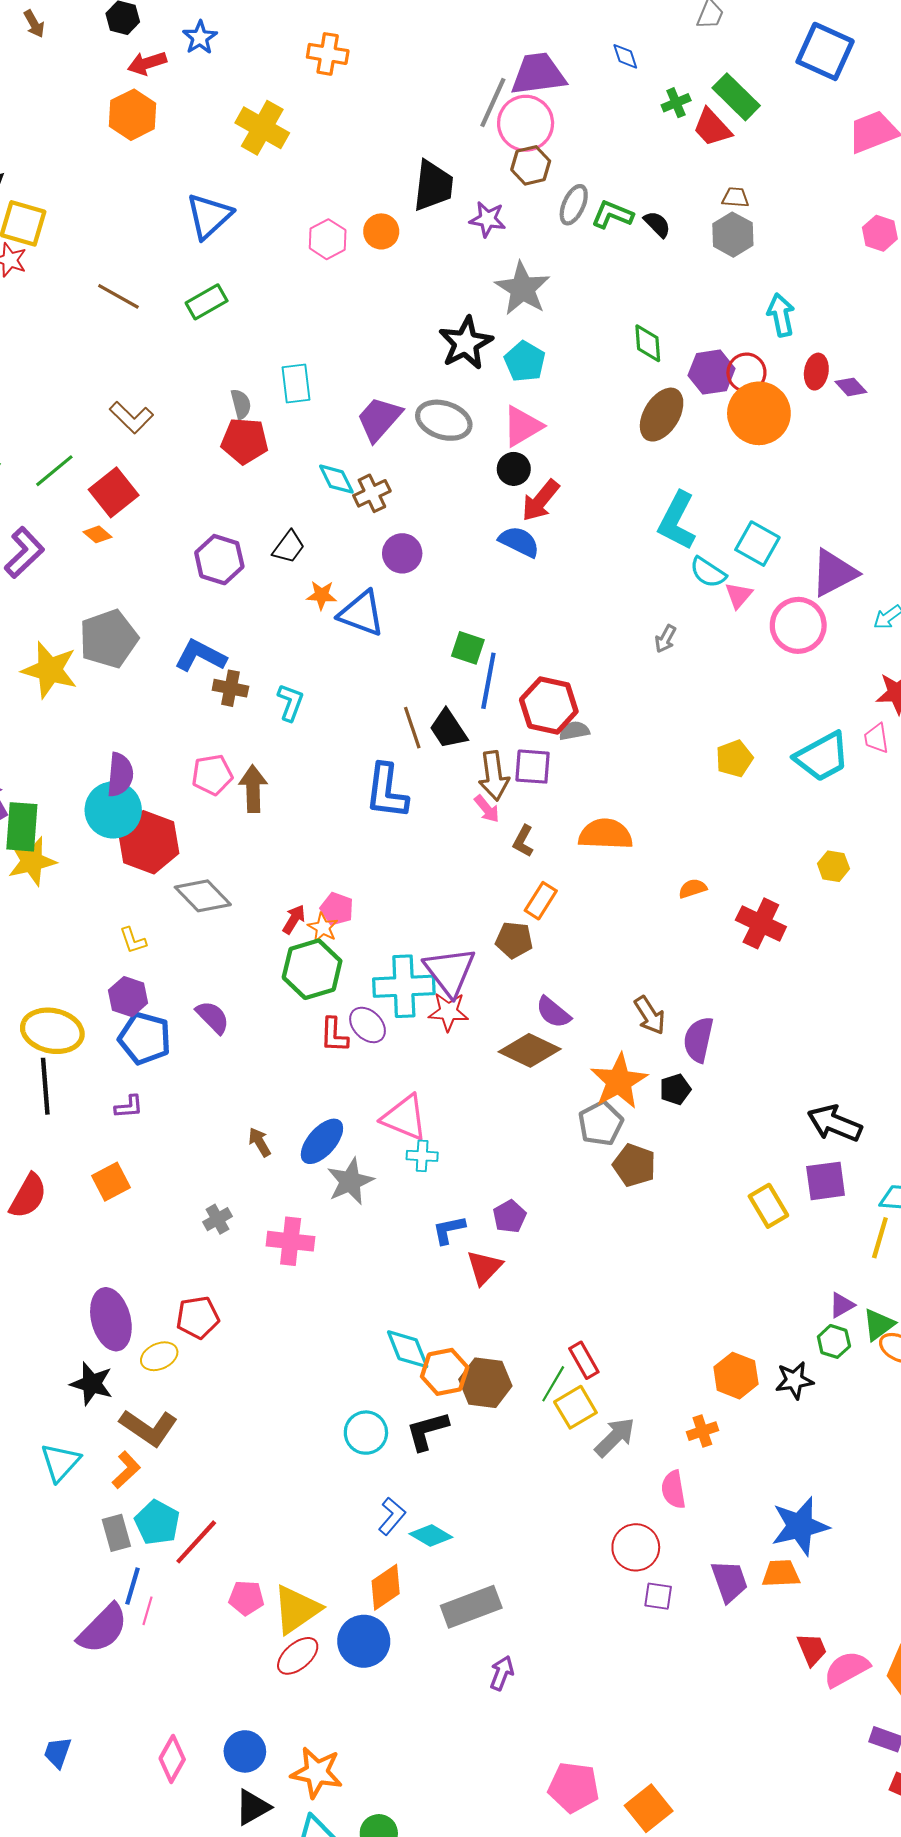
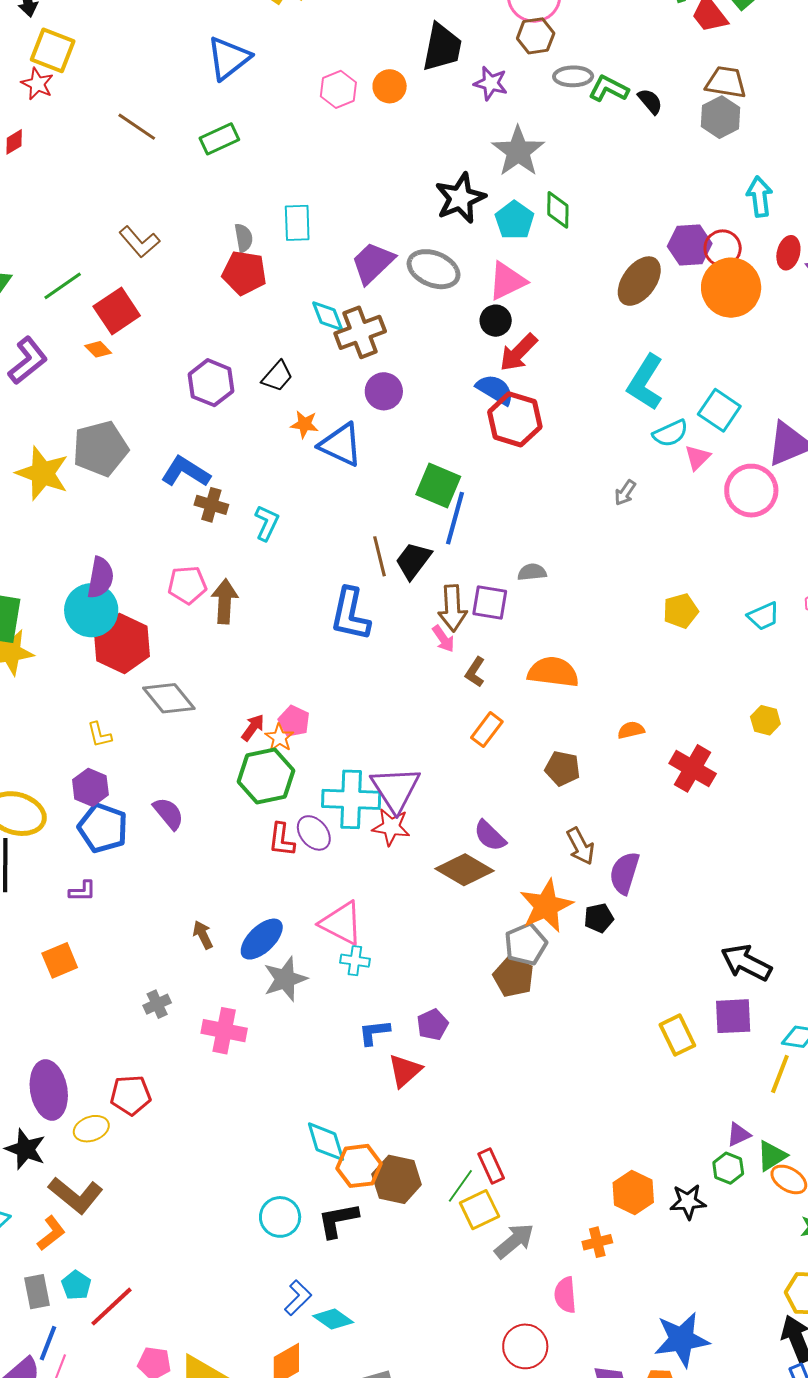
brown trapezoid: (735, 197) -> (726, 82), size x1.6
gray ellipse: (574, 205) -> (573, 76), turned 60
green diamond: (648, 343) -> (558, 210), moved
brown cross: (372, 493) -> (360, 332), size x1.4
cyan semicircle: (708, 572) -> (670, 433), turned -63
green square: (468, 648) -> (438, 485), size x1.4
red hexagon: (549, 706) -> (515, 419), moved
black trapezoid: (448, 729) -> (413, 561), turned 66
cyan trapezoid: (822, 757) -> (763, 616), size x0.6
brown pentagon: (514, 940) -> (562, 768), moved
brown pentagon: (634, 1165) -> (513, 977), moved
cyan pentagon: (157, 1523) -> (76, 1285), size x0.7

